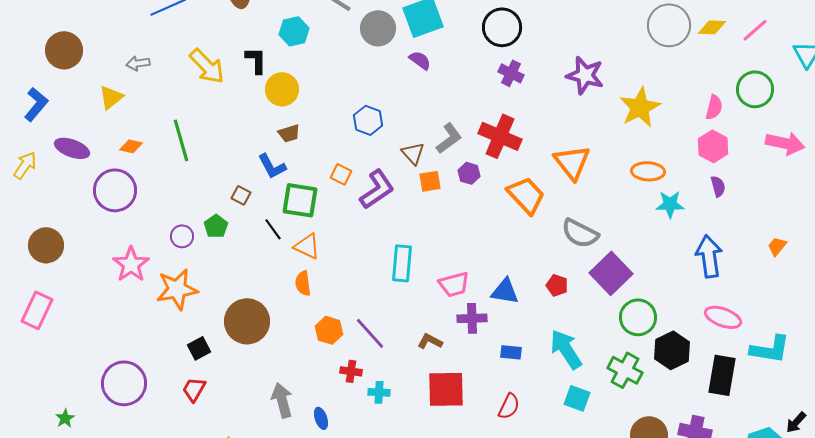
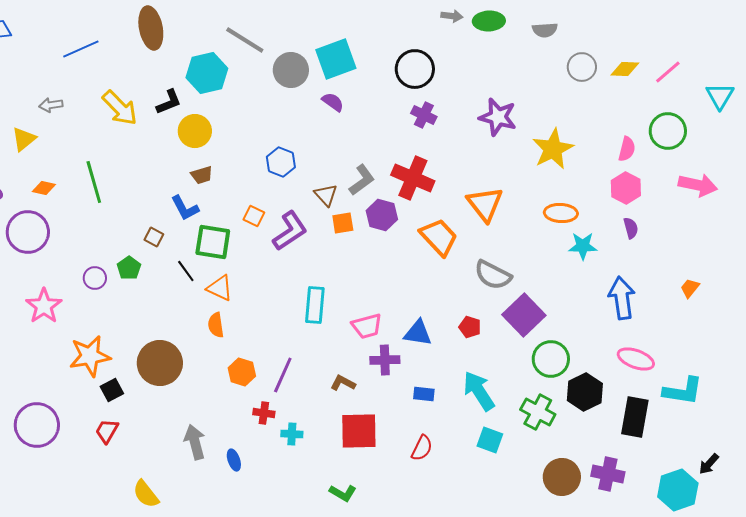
gray circle: (669, 25) -> (582, 67), size x0.7
cyan hexagon: (294, 31) -> (207, 73), size x1.4
black L-shape: (256, 60) -> (169, 102), turned 68
purple hexagon: (469, 173) -> (382, 215), size x1.4
orange star: (177, 289) -> (90, 356), moved
purple line: (370, 333) -> (283, 375), turned 66

